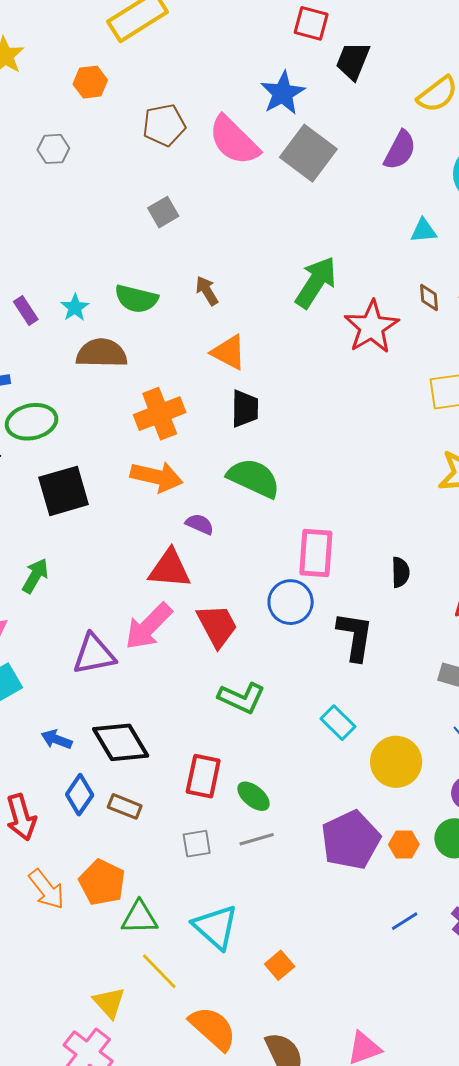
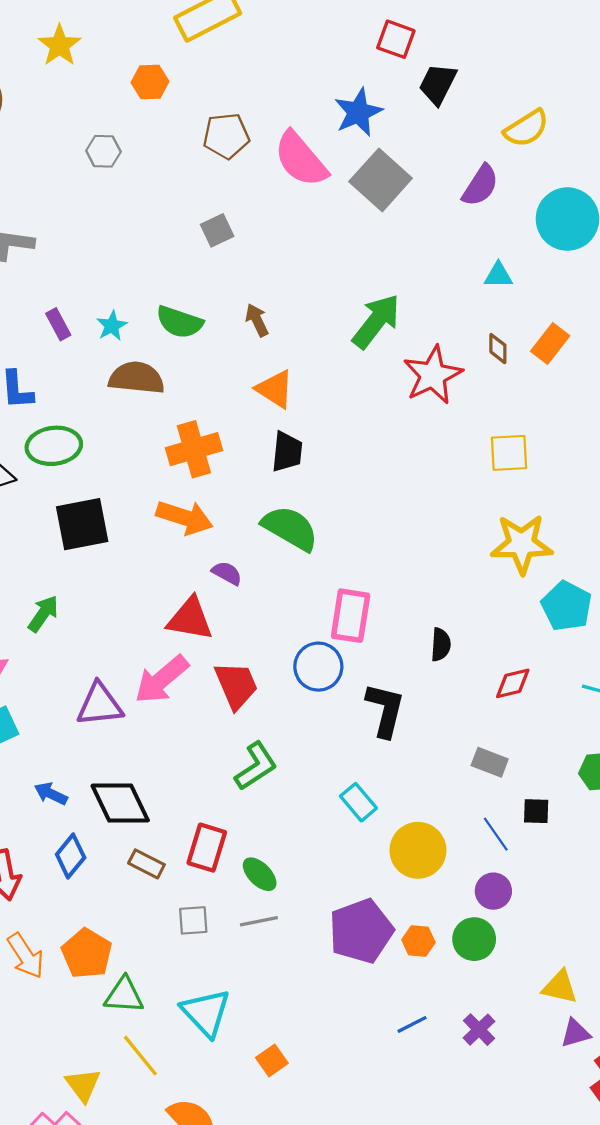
green L-shape: (242, 698) -> (256, 766), turned -63
brown rectangle: (125, 806) -> (146, 864), moved

